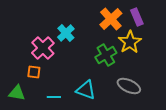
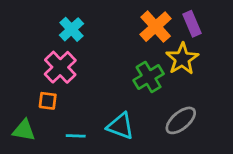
cyan cross: (66, 33) -> (71, 29), moved
gray ellipse: (129, 86) -> (181, 120), turned -65

